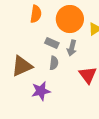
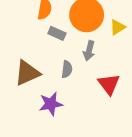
gray rectangle: (52, 43) -> (57, 33), moved

